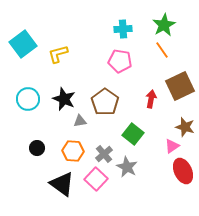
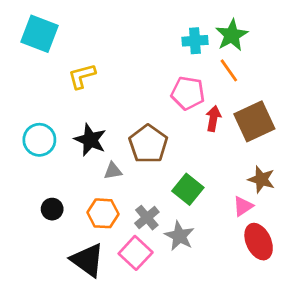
cyan cross: (123, 29) -> (195, 41), moved
cyan square: (23, 44) -> (39, 34), moved, turned -32
pink pentagon: (120, 61) -> (188, 93), moved
red arrow: (151, 99) -> (213, 119), moved

